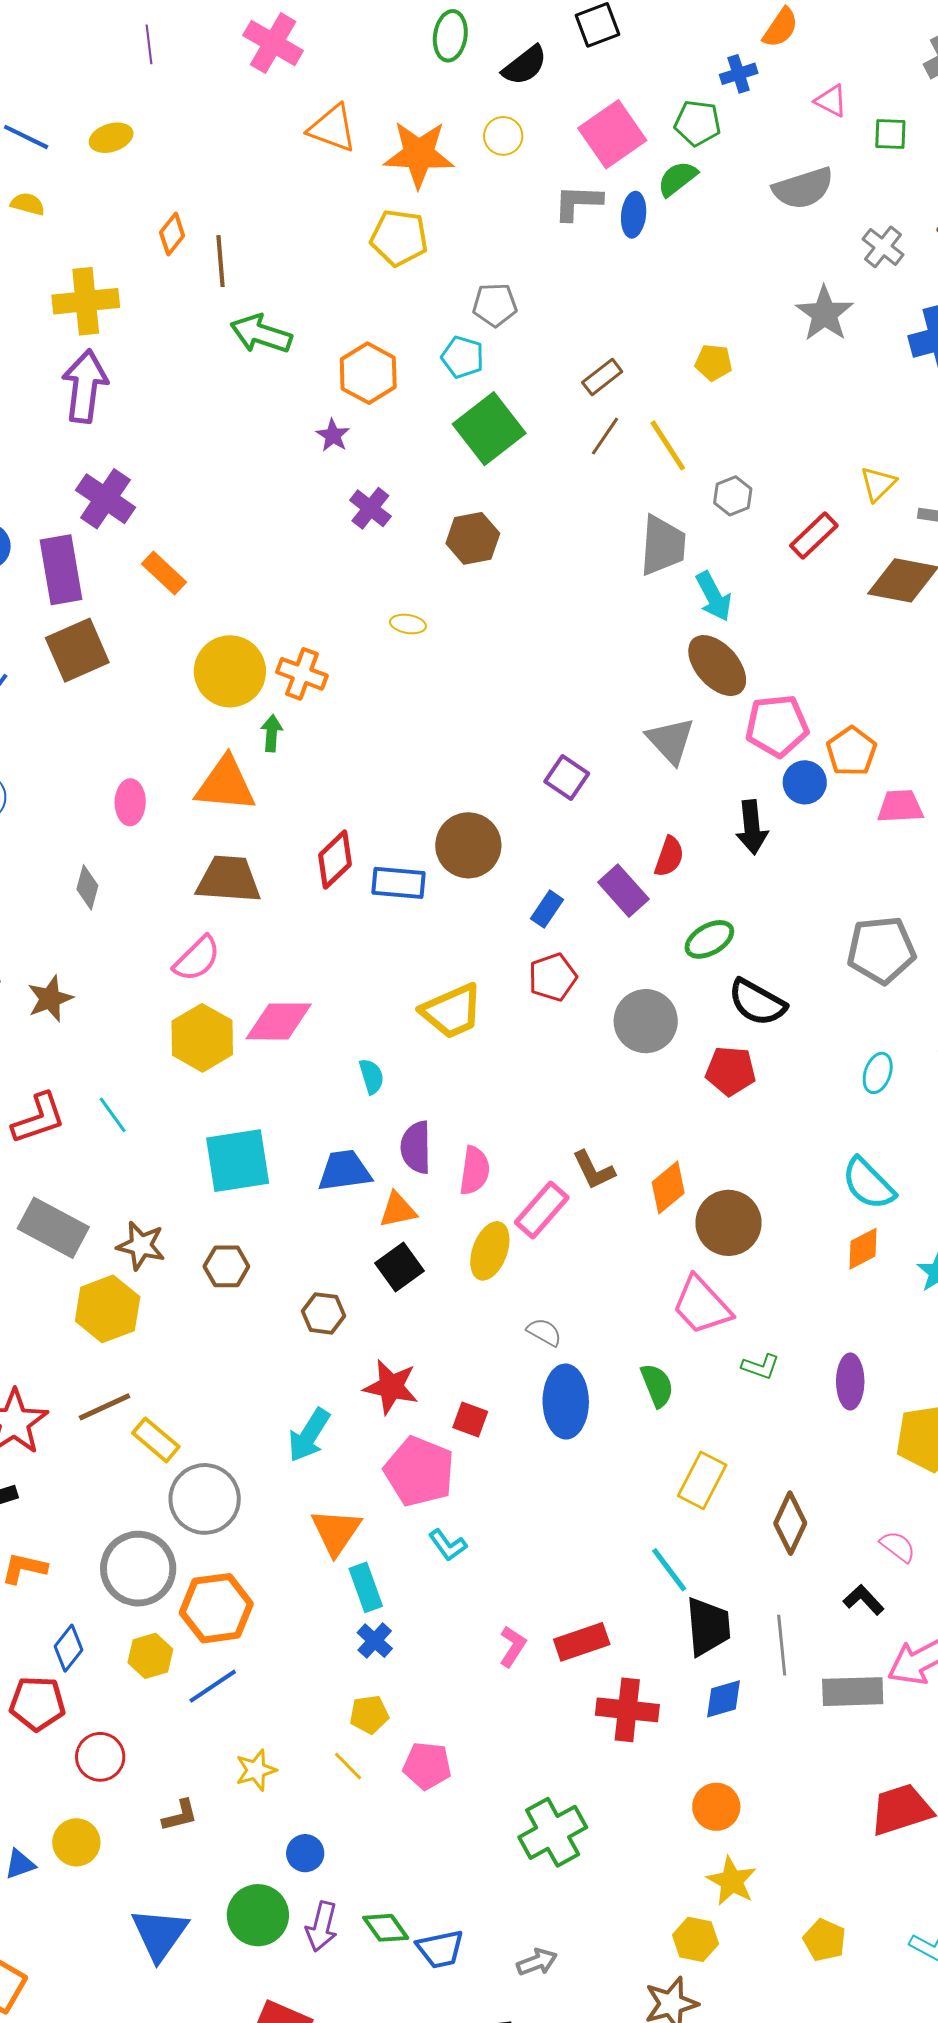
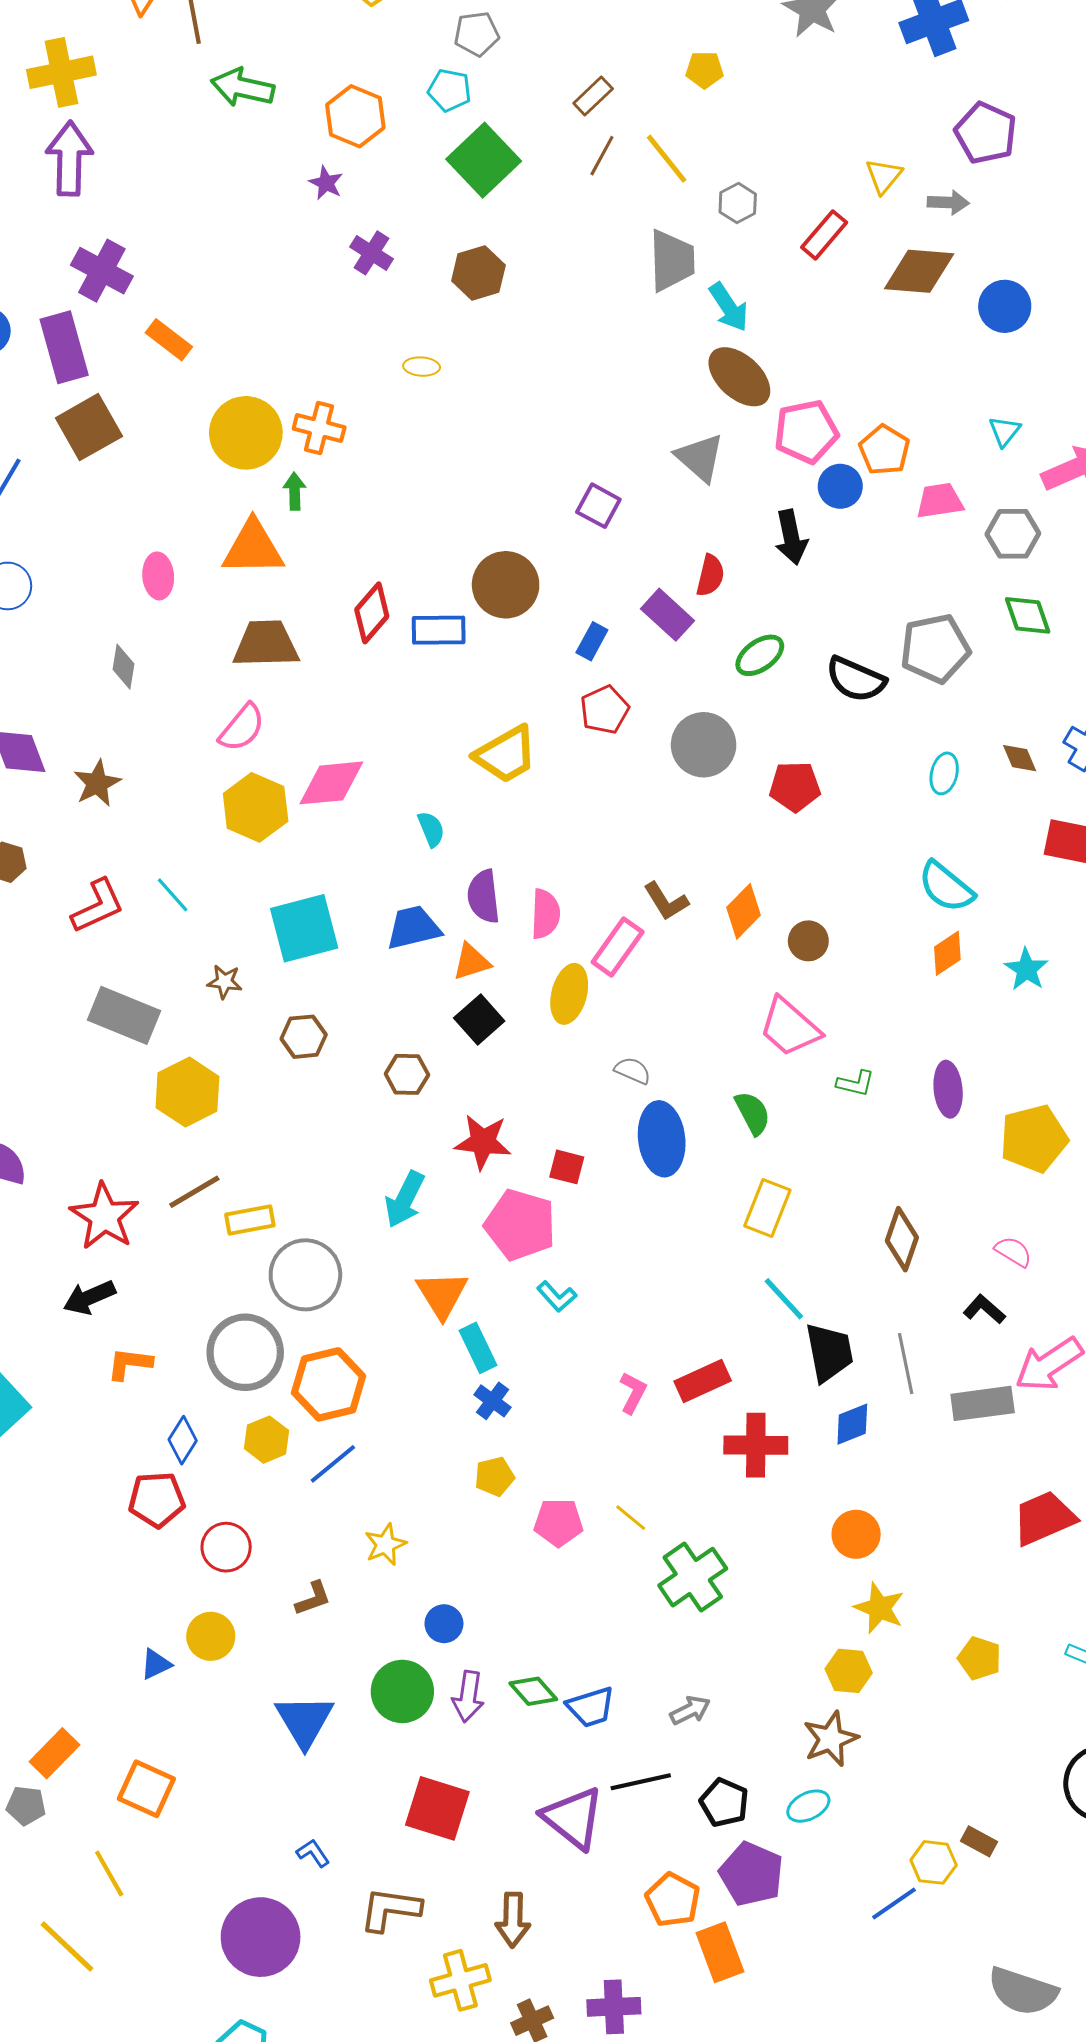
black semicircle: (757, 1002) -> (856, 679), moved
brown circle: (729, 1223) -> (808, 941), size x0.6
brown star: (141, 1246) -> (225, 982), moved, size x0.7
yellow rectangle: (156, 1440) -> (250, 1220), turned -45
yellow rectangle: (702, 1480) -> (767, 1208), moved
yellow line: (348, 1766) -> (631, 1518), moved

